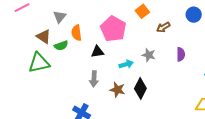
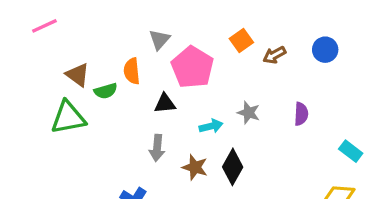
gray triangle: (60, 17) -> (159, 40), moved
brown arrow: (163, 27) -> (274, 55), moved

